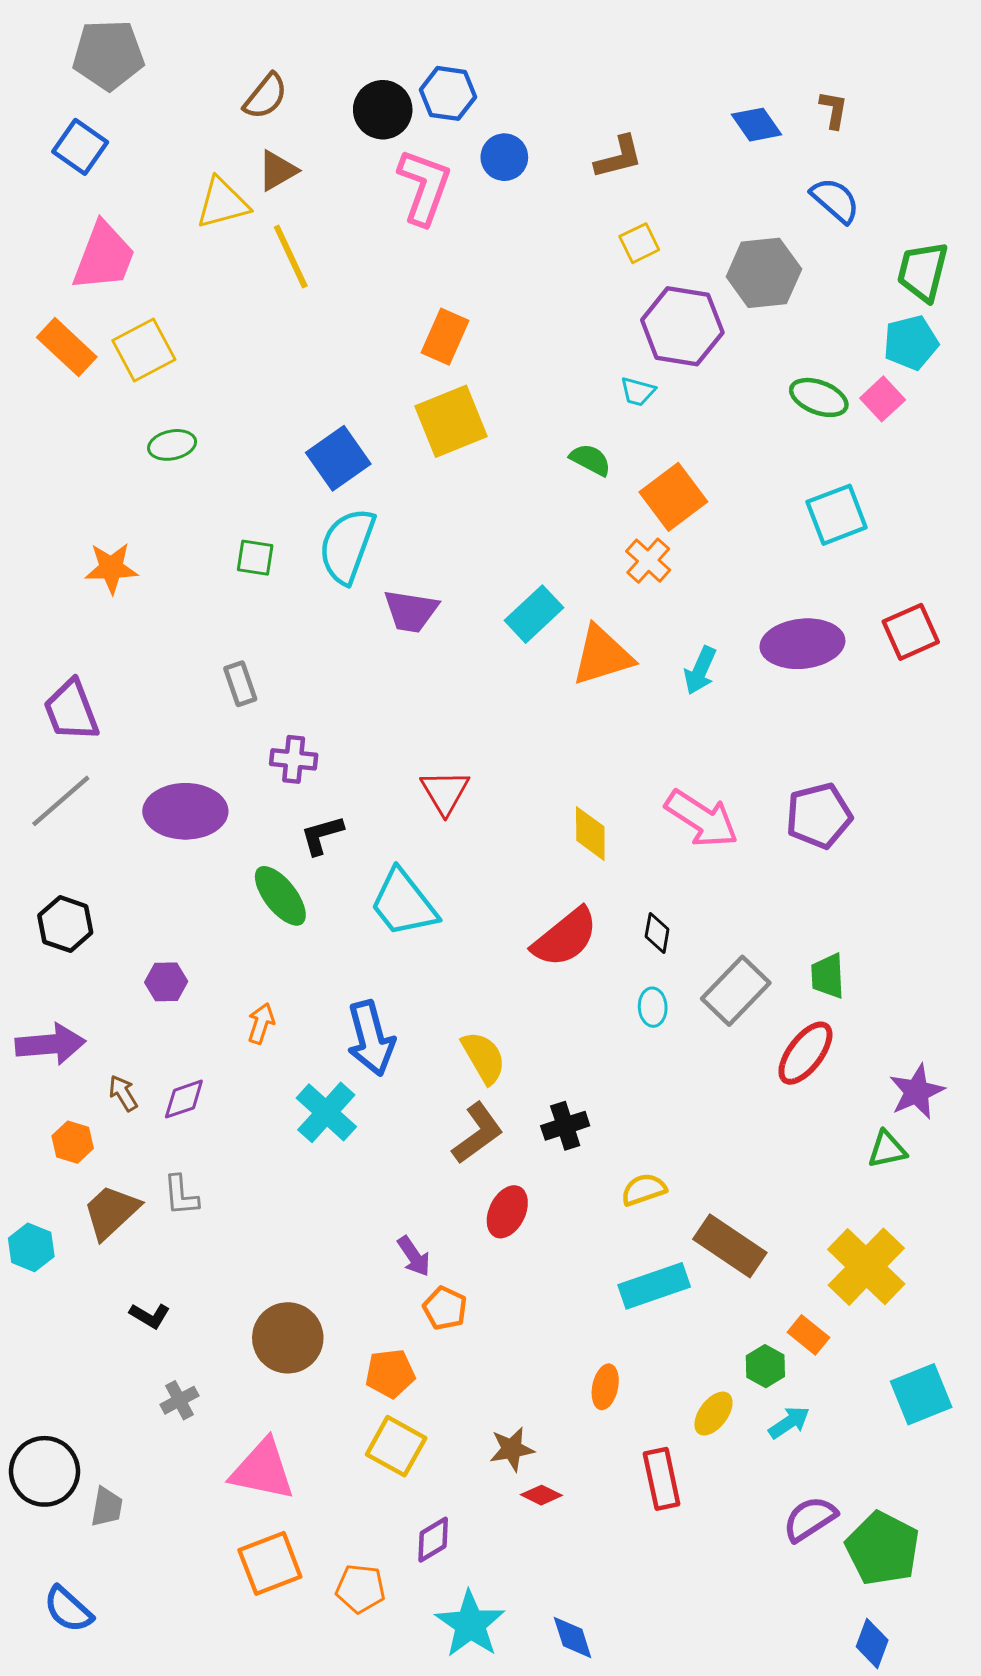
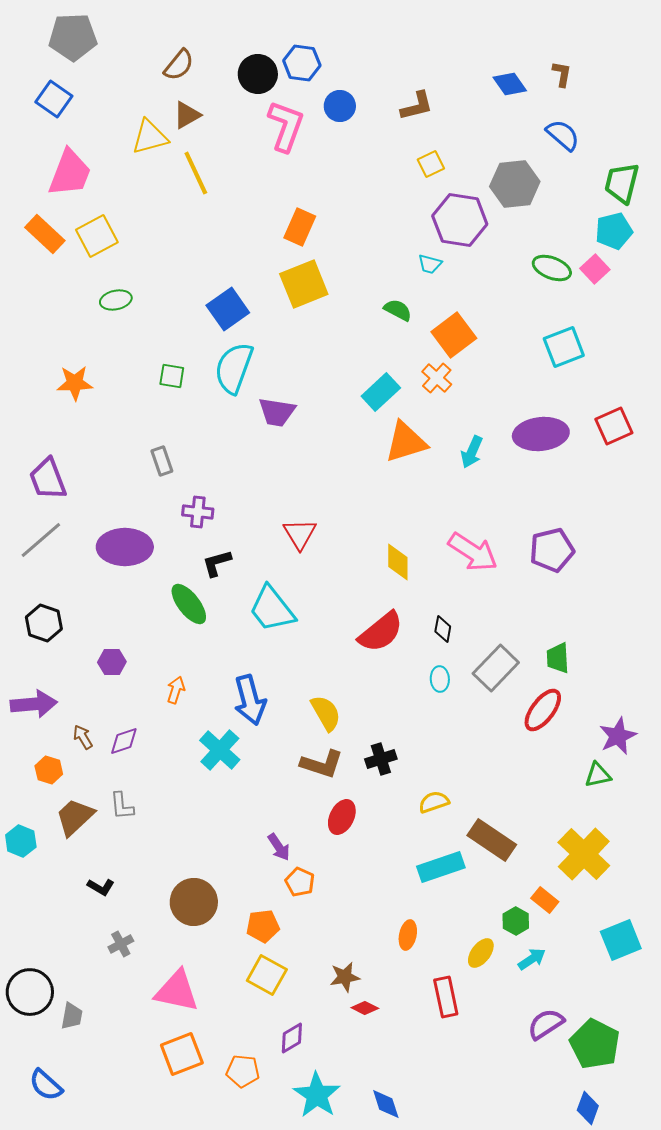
cyan rectangle: (534, 614) -> (381, 392), moved
brown L-shape: (478, 1133) -> (322, 764), turned 54

